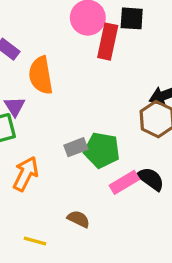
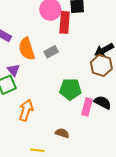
gray rectangle: (76, 147) -> (51, 52), moved
pink rectangle: (124, 182) -> (87, 107), turned -36

